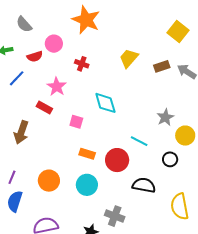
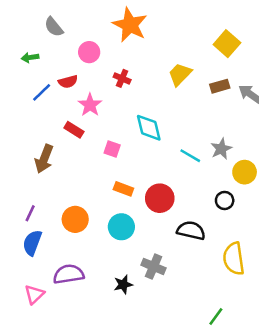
yellow square: (178, 31) -> (227, 44), moved
red semicircle: (35, 56) -> (68, 82), moved
cyan line: (139, 141) -> (190, 156), moved

